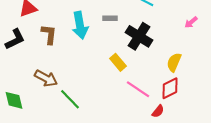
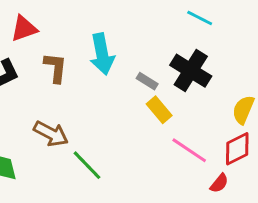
gray rectangle: (110, 18) -> (147, 81), moved, turned 32

